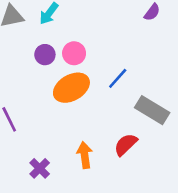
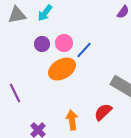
blue line: (118, 78) -> (84, 50), moved

